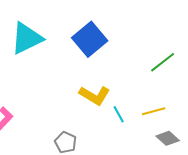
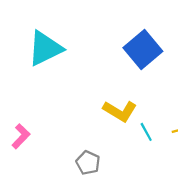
blue square: (90, 39) -> (143, 49), moved

